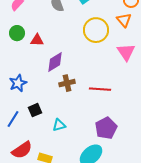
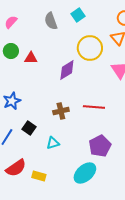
purple diamond: (55, 62) -> (67, 70), moved
brown cross: (67, 83) -> (61, 111), moved
black square: (35, 110) -> (29, 128), turned -32

